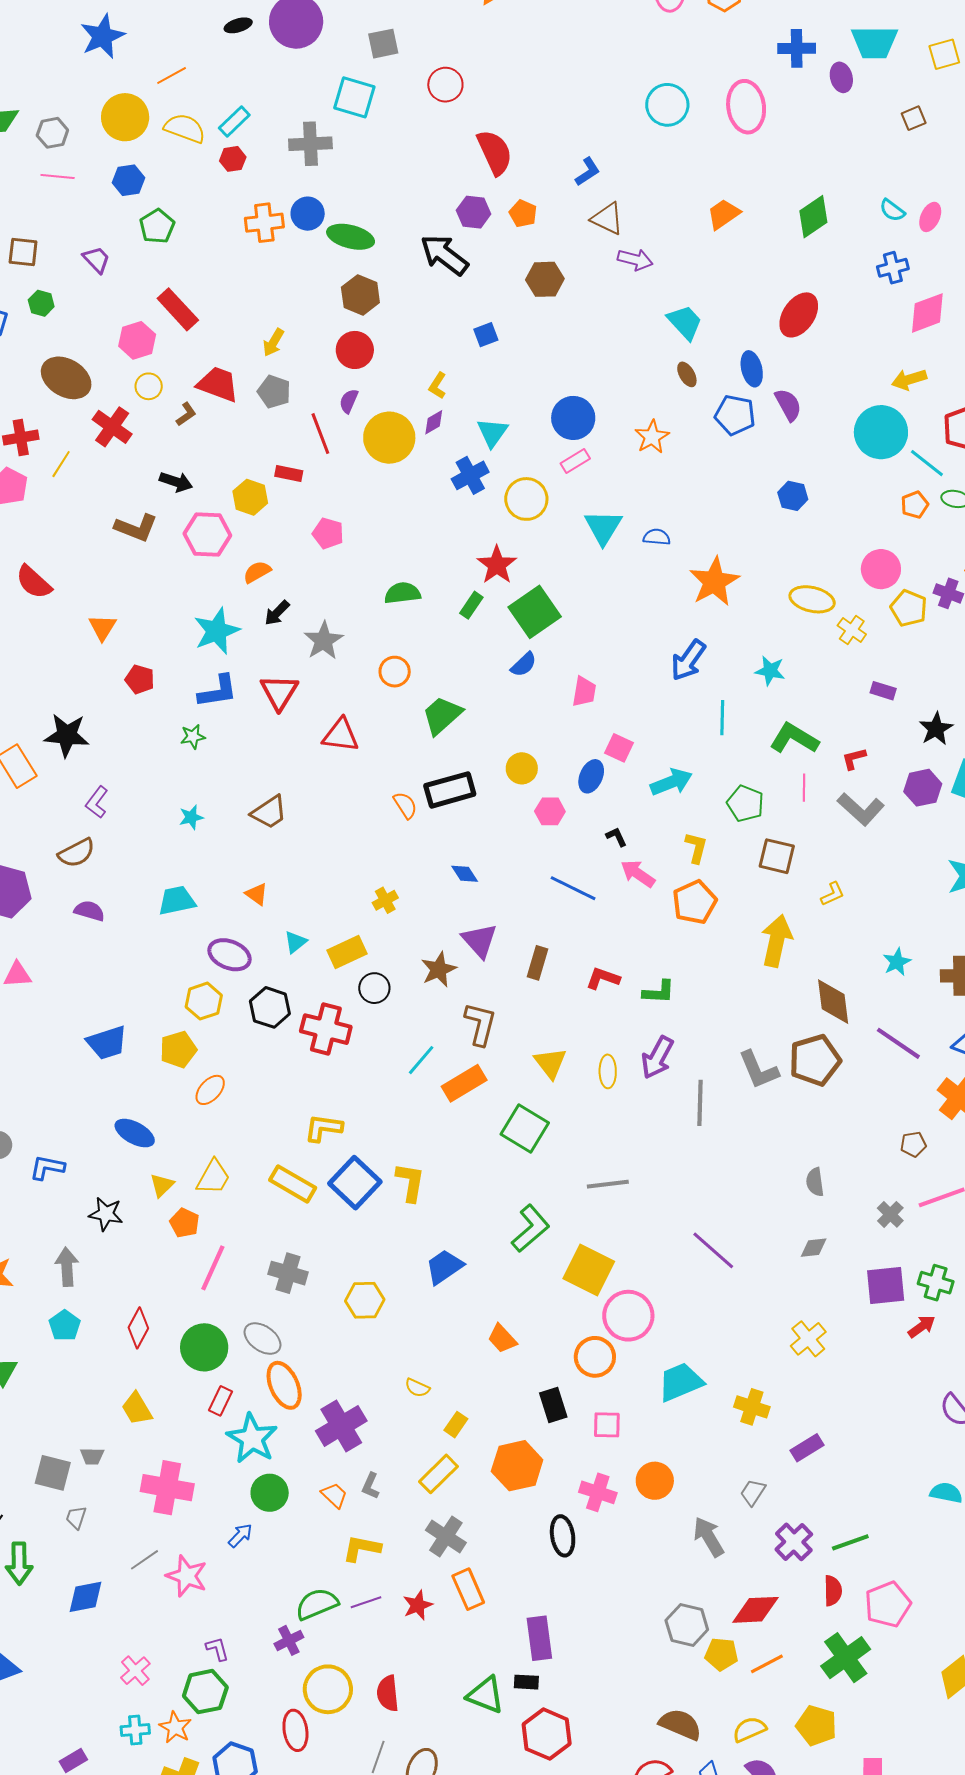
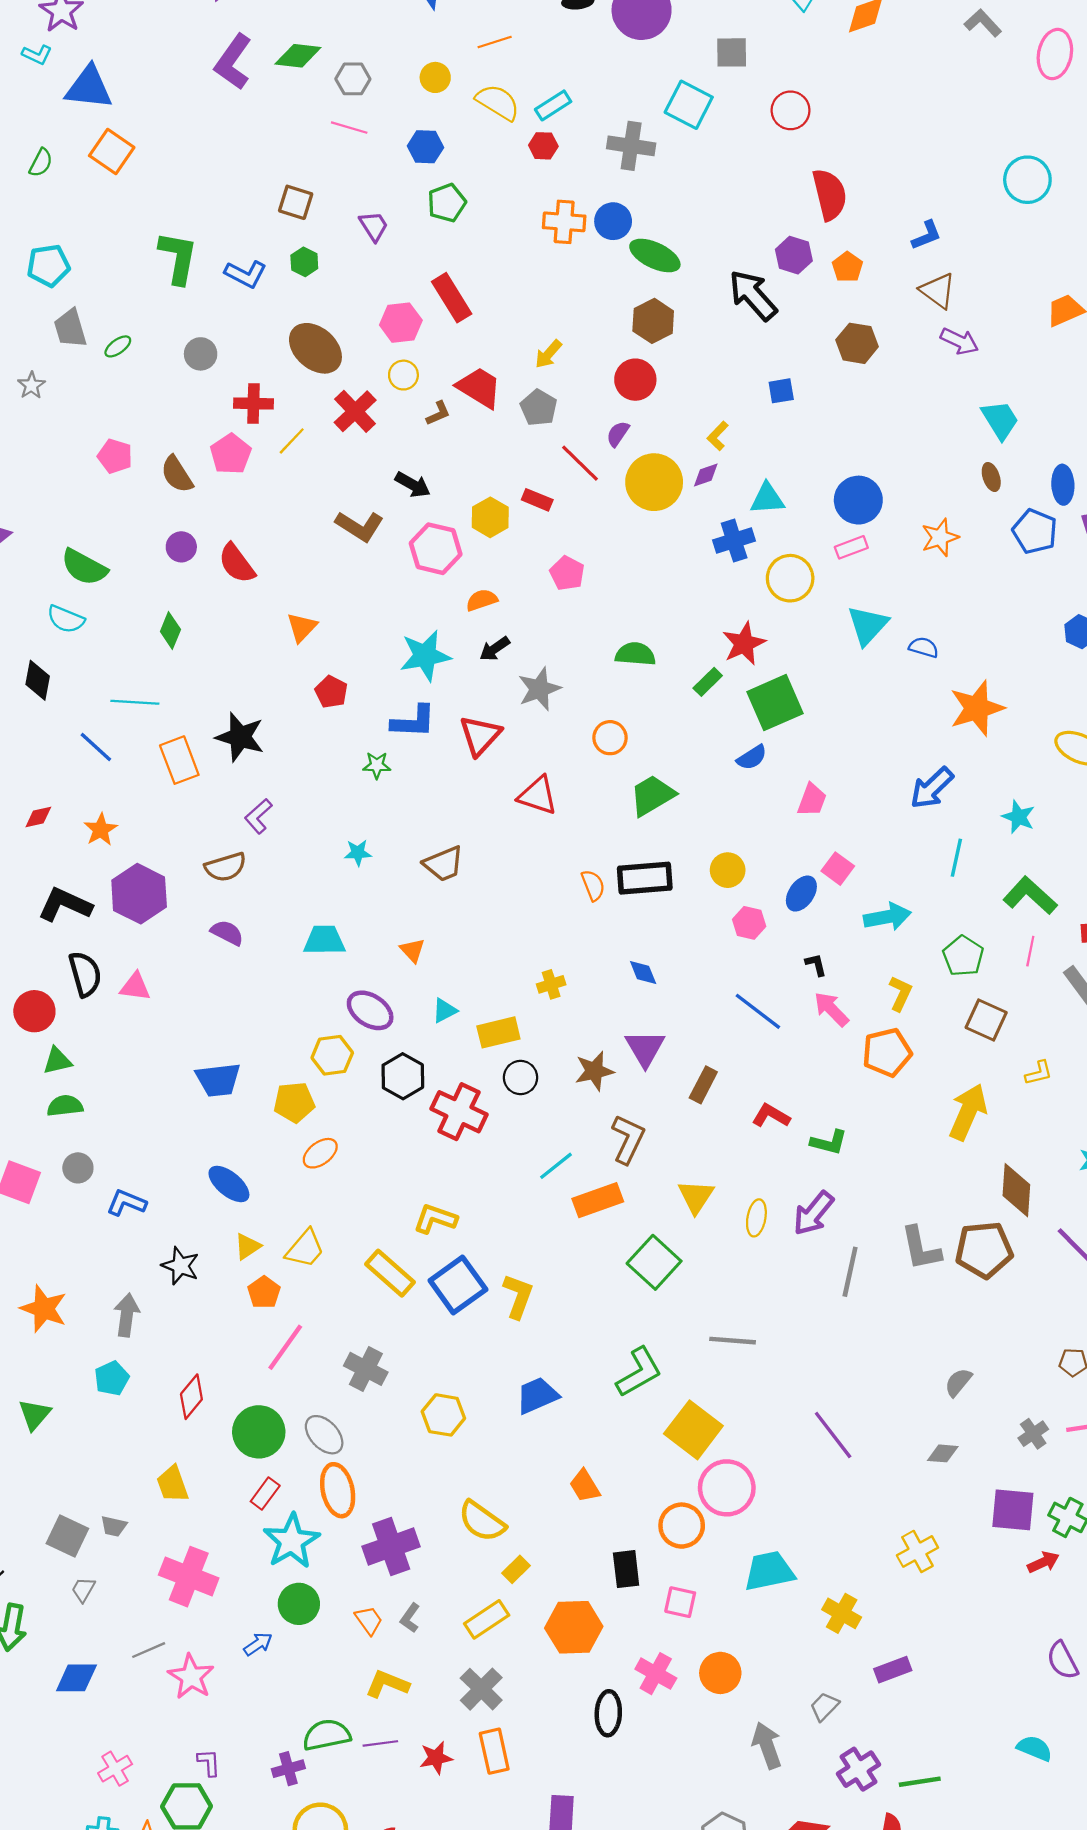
yellow circle: (125, 117) -> (435, 77), size x0.6
cyan triangle: (492, 433) -> (767, 499), turned 40
red line: (320, 434) -> (580, 463), turned -36
gray semicircle: (815, 1182) -> (958, 1382), turned 36
yellow semicircle: (417, 1388) -> (482, 1521), size x1.8

